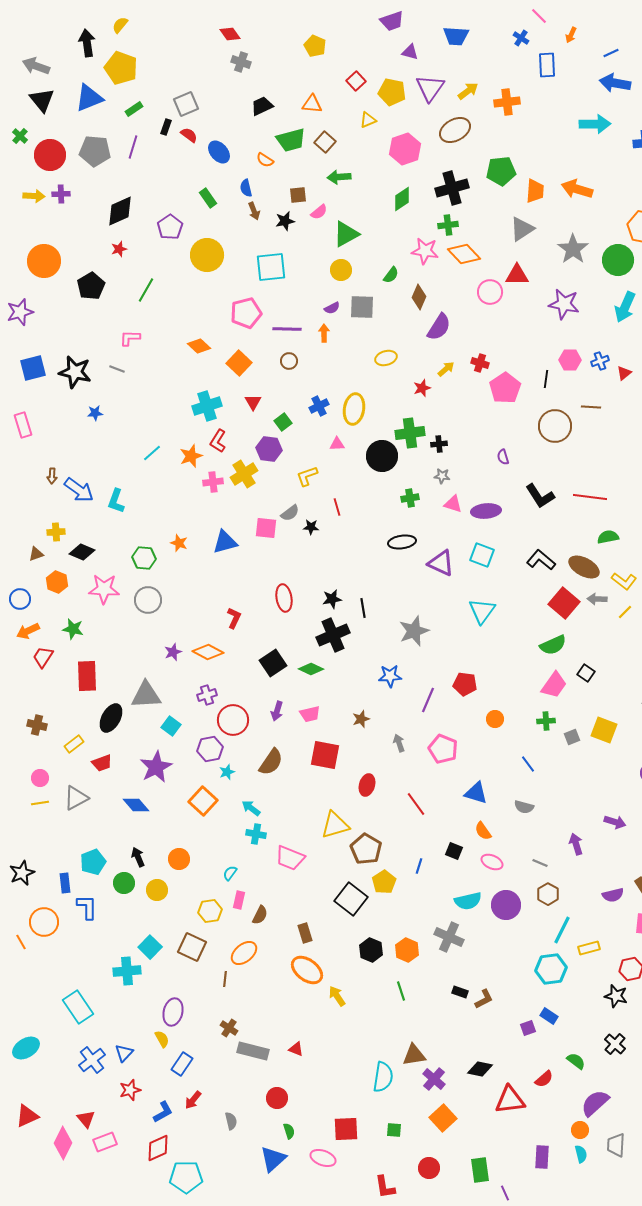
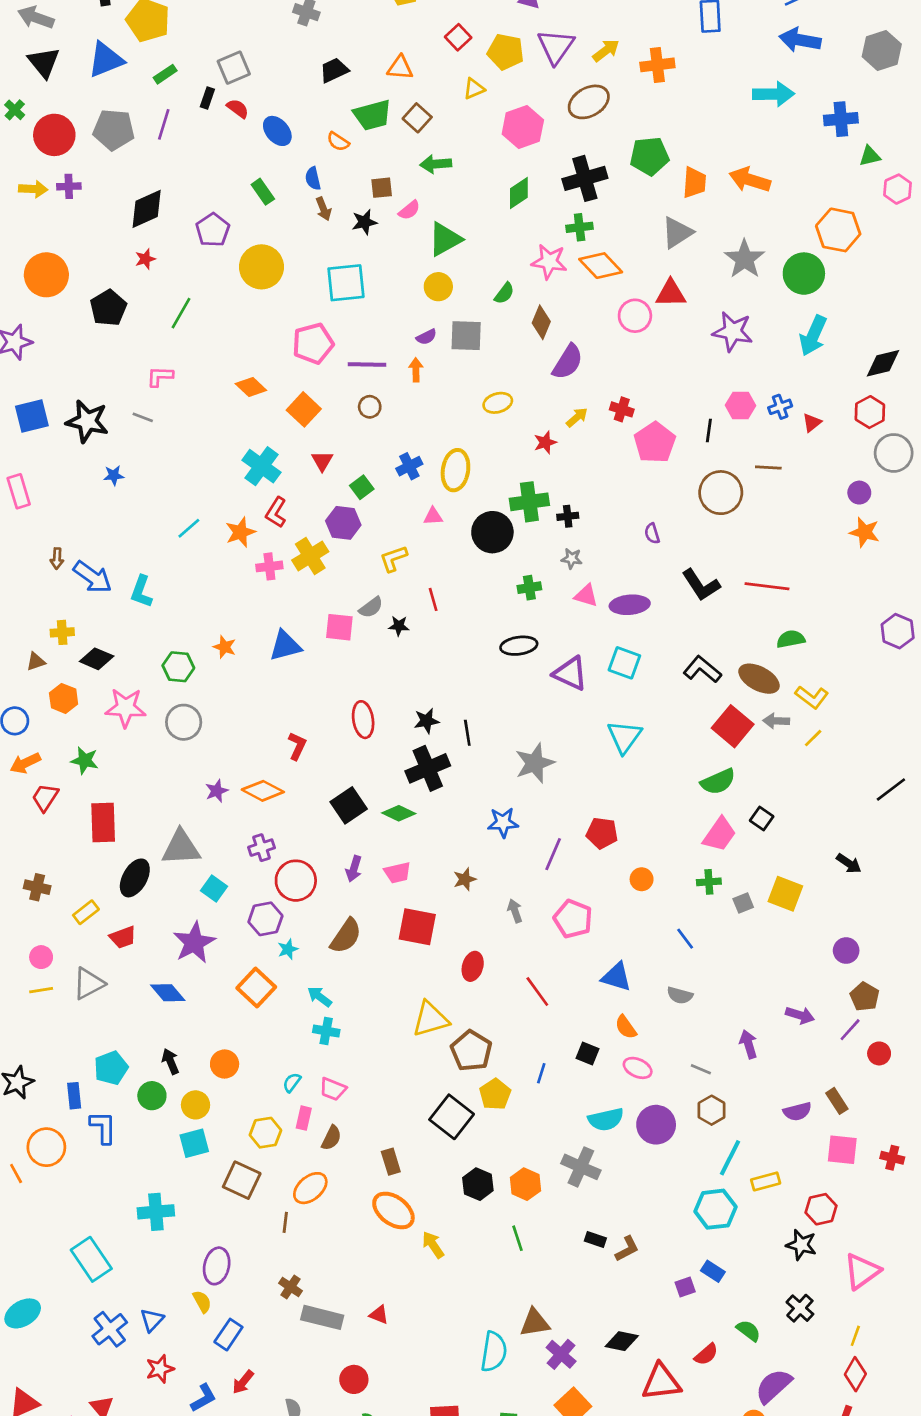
cyan cross: (207, 406) -> (261, 466), turned -36
pink trapezoid: (290, 858) -> (333, 1089), moved, size x0.7
cyan square: (150, 947) -> (194, 1143), moved, turned 30

